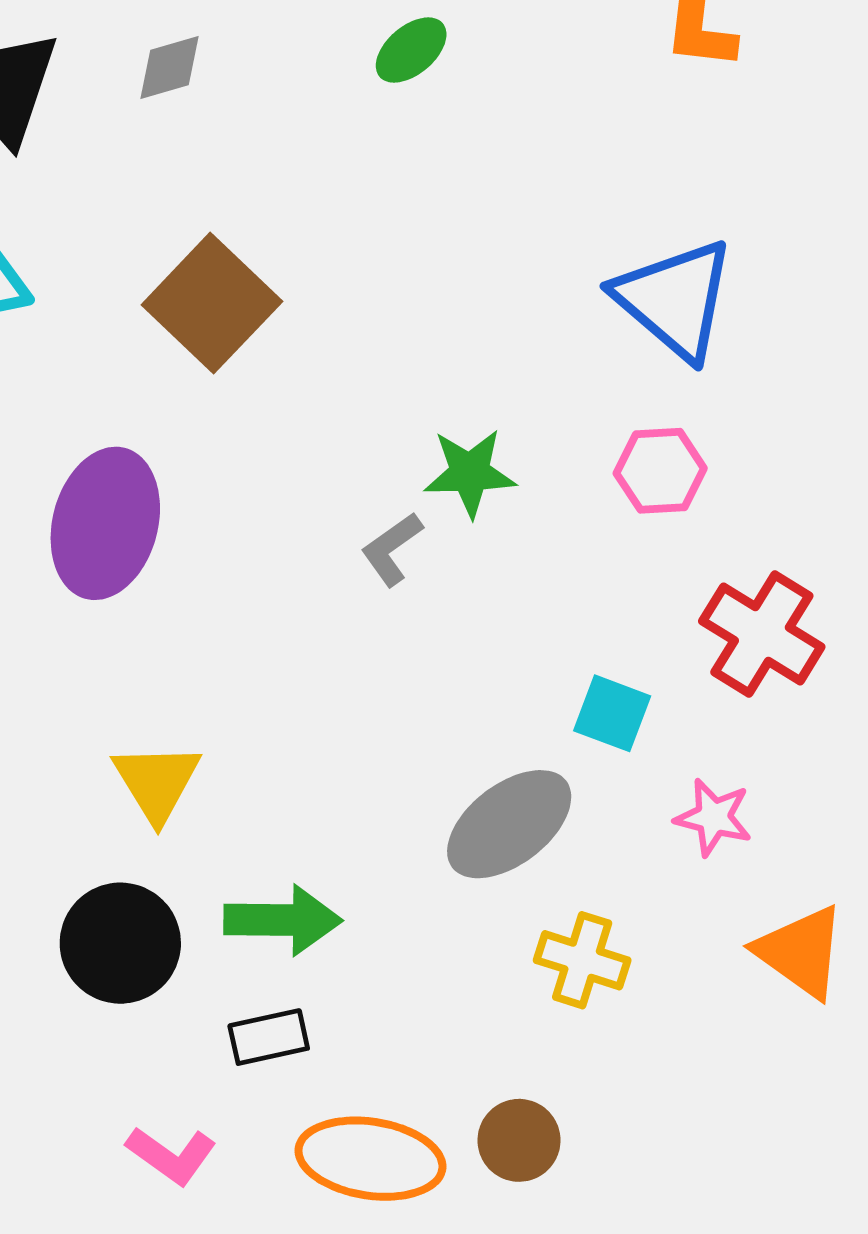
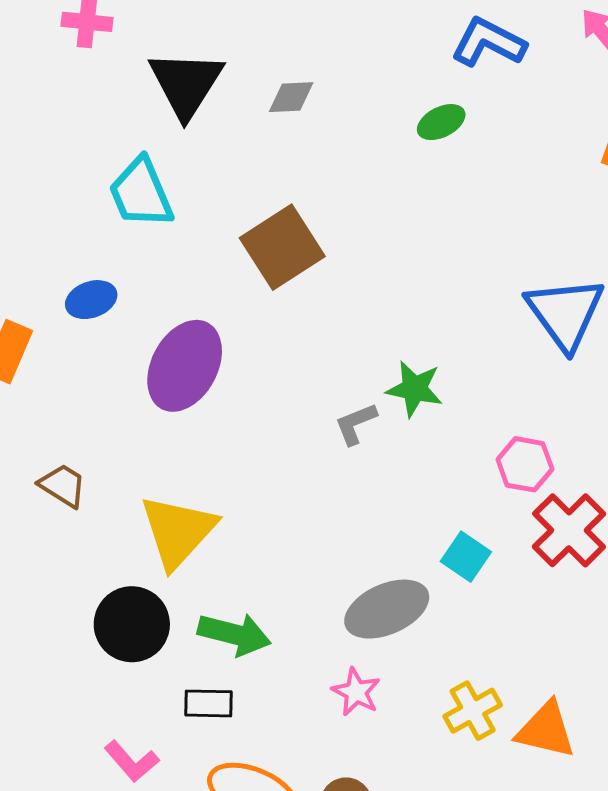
pink hexagon: (660, 471) -> (525, 464), moved
yellow triangle: (157, 782) -> (178, 531), size x1.4
pink star: (714, 817) -> (356, 692), moved
orange triangle: (801, 952) -> (546, 730), turned -36
yellow cross: (582, 960) -> (473, 711), moved, turned 30

